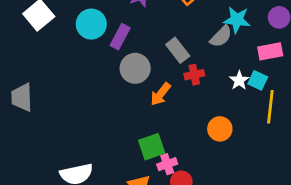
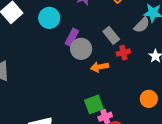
purple rectangle: (120, 37) -> (72, 37), moved
orange arrow: (160, 94) -> (99, 67), turned 42
orange circle: (220, 129) -> (149, 99), moved

